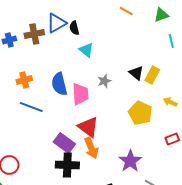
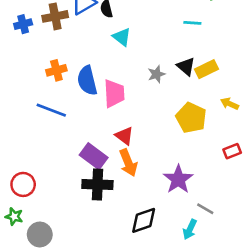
cyan line: (171, 41) -> (192, 23), moved, turned -72
yellow rectangle: (152, 75) -> (206, 69), turned 36
orange cross: (24, 80) -> (56, 70), moved
gray star: (104, 81) -> (156, 74), moved
red triangle: (88, 127) -> (124, 136), size x0.7

